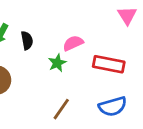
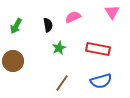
black semicircle: (27, 40) -> (48, 25), moved
pink semicircle: (73, 43) -> (73, 17), moved

